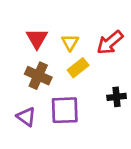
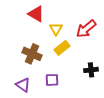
red triangle: (37, 38) -> (36, 14), moved, turned -30
purple square: (65, 110) -> (52, 80), size x0.6

